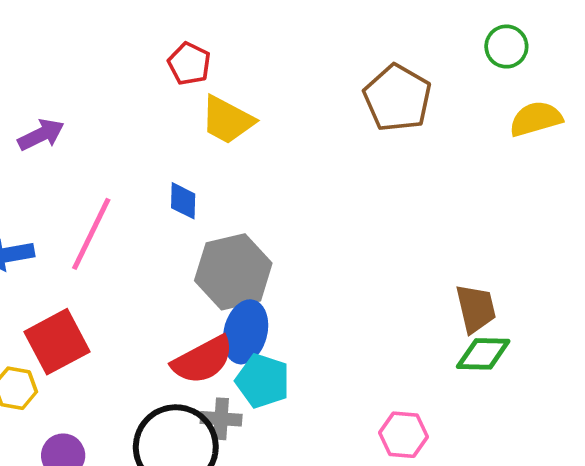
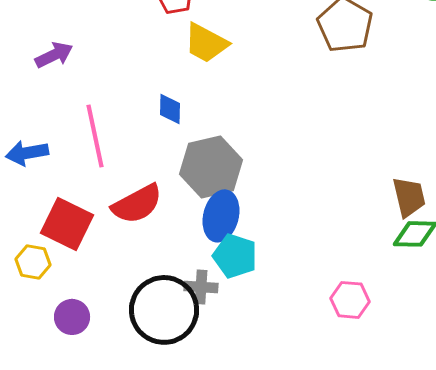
pink line: (91, 234) -> (95, 136), turned -38
red square: (57, 342) -> (67, 224), turned -36
red semicircle: (203, 360) -> (137, 204), moved

